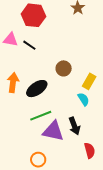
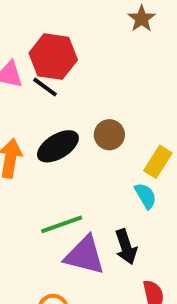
red hexagon: (33, 15) -> (53, 57), moved
black ellipse: (37, 89) -> (58, 146), moved

